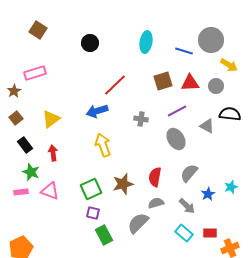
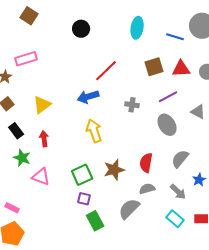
pink rectangle: (21, 192) -> (12, 208), moved, turned 32

